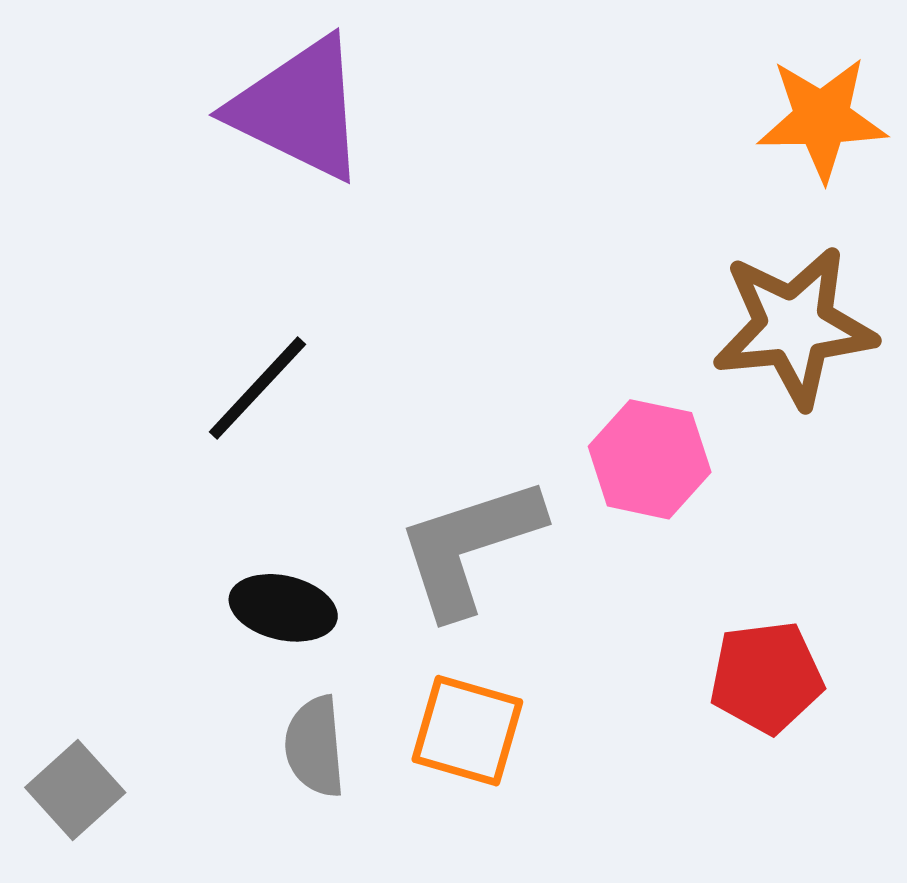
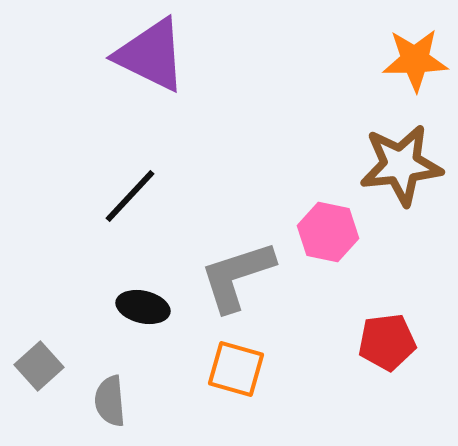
gray semicircle: (315, 746) -> (110, 401), moved
gray square: (75, 790) -> (39, 366), moved

